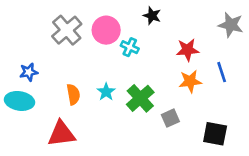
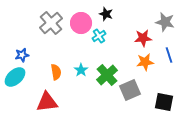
black star: (152, 16) -> (106, 14), moved
gray star: (231, 25) -> (165, 22), moved
cyan cross: (130, 47) -> (99, 36), turned 32
cyan ellipse: (20, 101) -> (15, 77), turned -50
gray square: (170, 118) -> (130, 90), size x1.5

